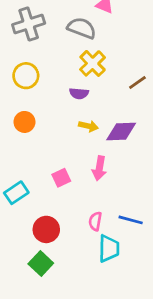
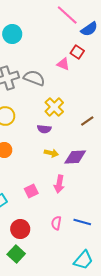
gray semicircle: (82, 28) -> (34, 78), moved
cyan trapezoid: (109, 249) -> (83, 260), moved, turned 40

